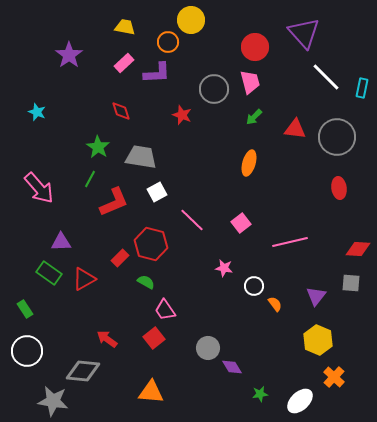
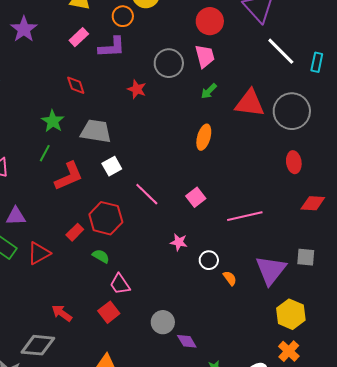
red triangle: (295, 129) -> (250, 103), size x1.4
red diamond: (358, 249) -> (313, 203), moved
purple triangle: (316, 296) -> (271, 270), size x1.6
yellow hexagon: (318, 340) -> (291, 314), moved

